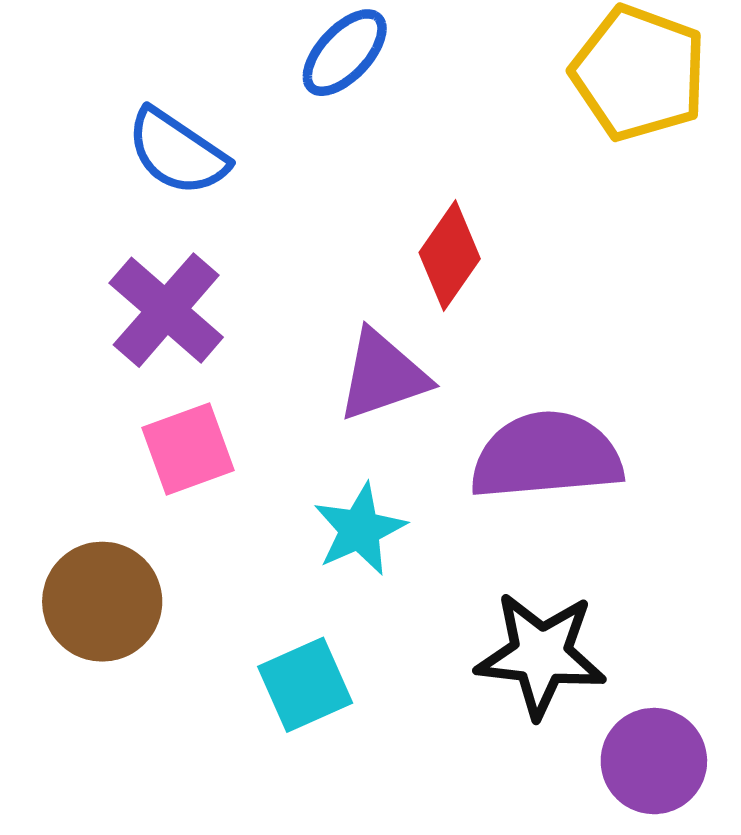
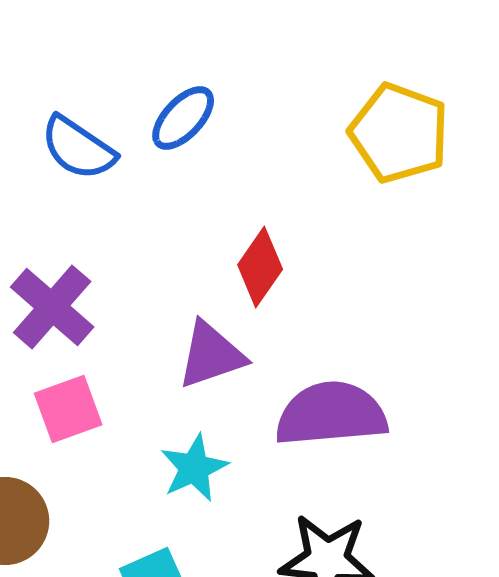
blue semicircle: (177, 152) -> (78, 148), moved

